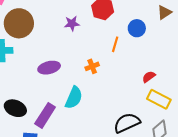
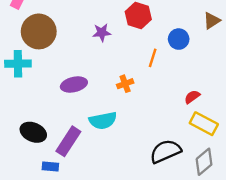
cyan semicircle: (74, 98) -> (103, 121), turned 55

